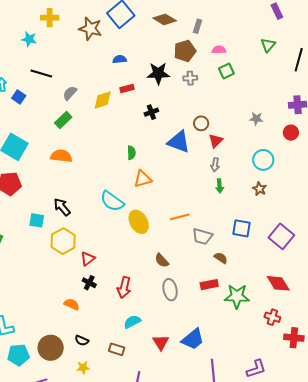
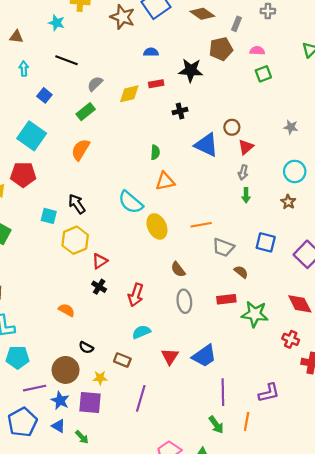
gray cross: (190, 78) -> (268, 11), moved
blue square: (19, 97) -> (44, 95), moved
orange semicircle: (61, 156) -> (80, 150), turned -70
orange semicircle: (72, 304) -> (67, 310), moved
brown circle: (51, 348) -> (66, 370), moved
yellow star: (83, 368) -> (100, 378), moved

